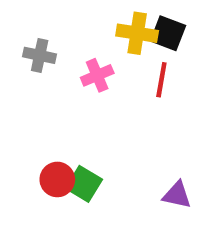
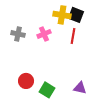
gray cross: (40, 55) -> (18, 34), moved
green square: (84, 184) -> (47, 90), moved

